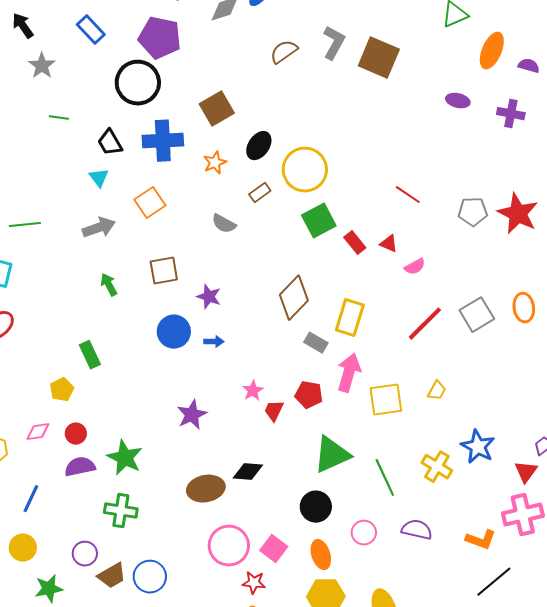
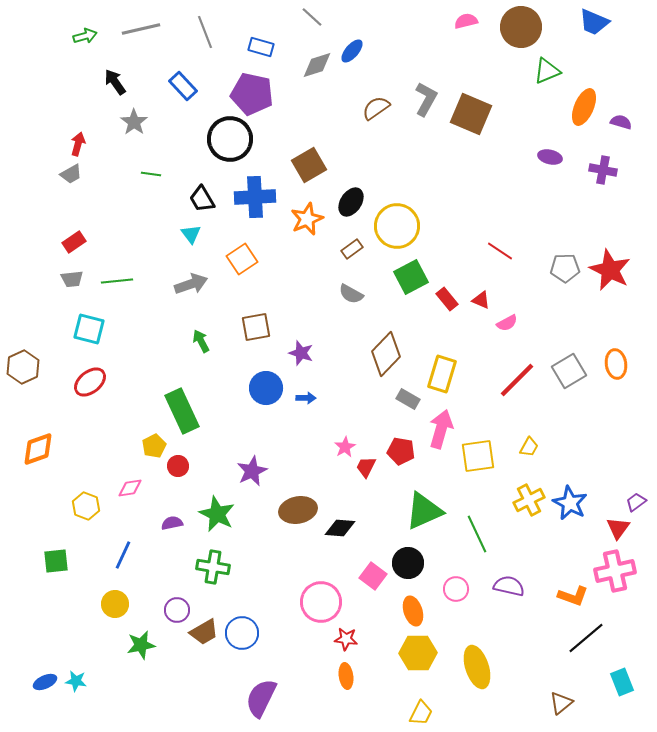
orange star: (215, 163) -> (307, 219), size x1.4
gray semicircle: (224, 224) -> (351, 294), moved
green rectangle: (90, 355) -> (182, 411), size x1.6
purple star: (192, 415) -> (252, 471), moved
red circle: (76, 434) -> (178, 466), moved
purple semicircle: (80, 467) -> (172, 523), size x0.7
yellow cross: (437, 467) -> (529, 500), moved, turned 32
brown ellipse: (206, 489) -> (298, 510), moved
pink square: (274, 549) -> (373, 576), moved

